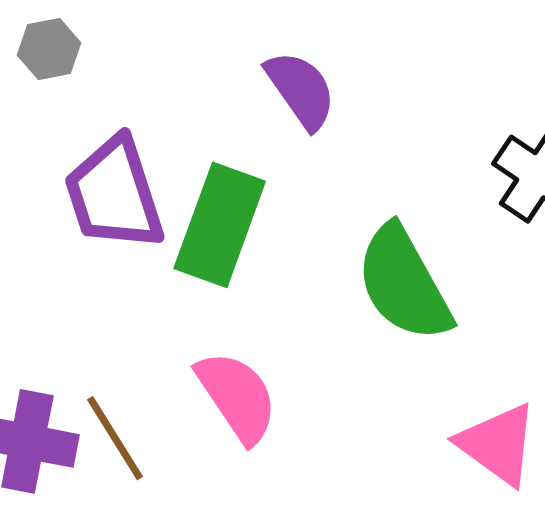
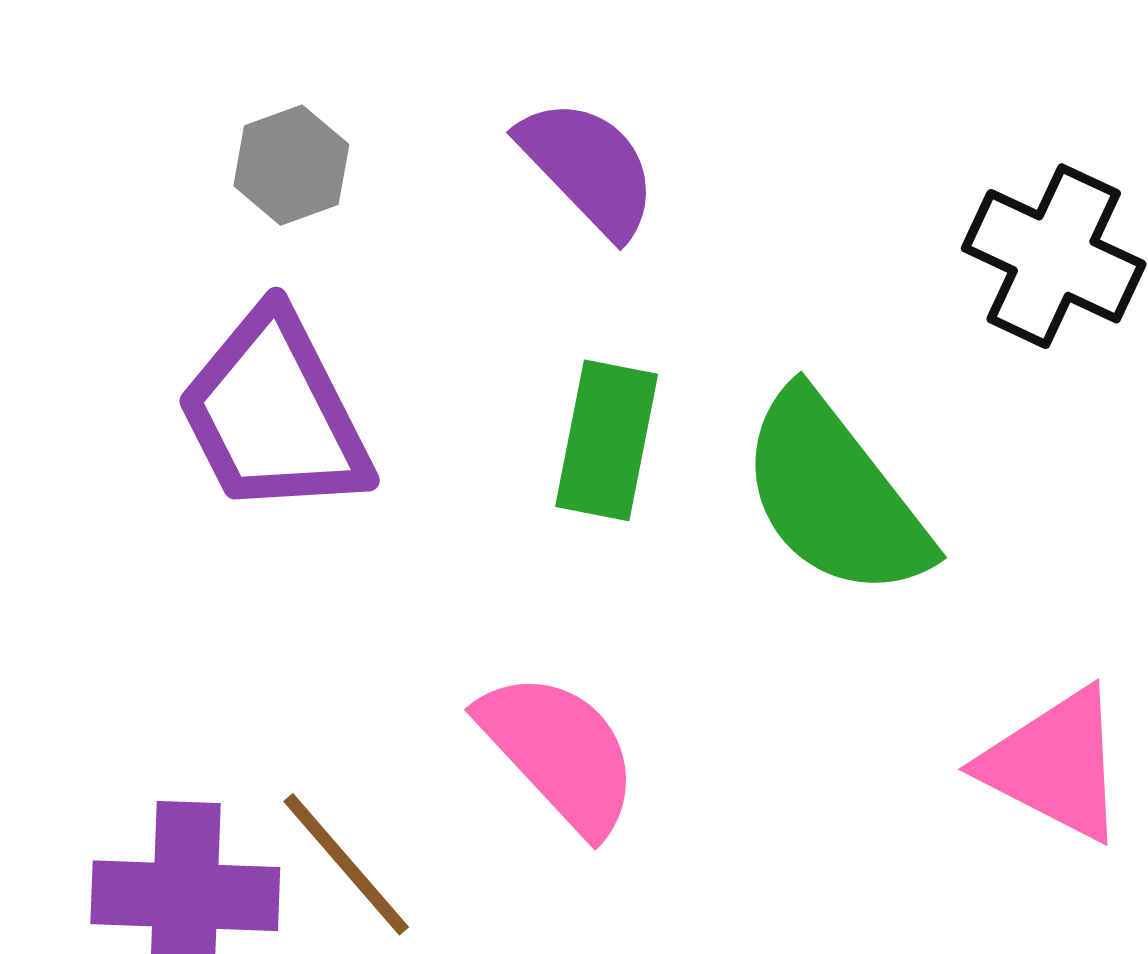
gray hexagon: (49, 49) -> (291, 165), moved
green rectangle: (220, 225) -> (607, 440), moved, size x0.7

